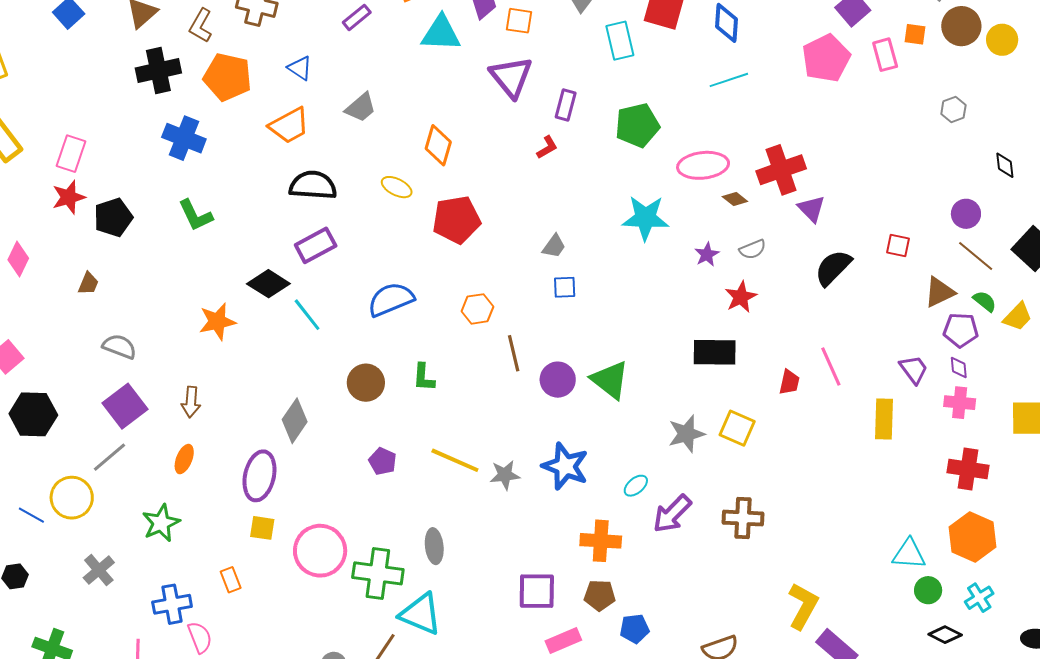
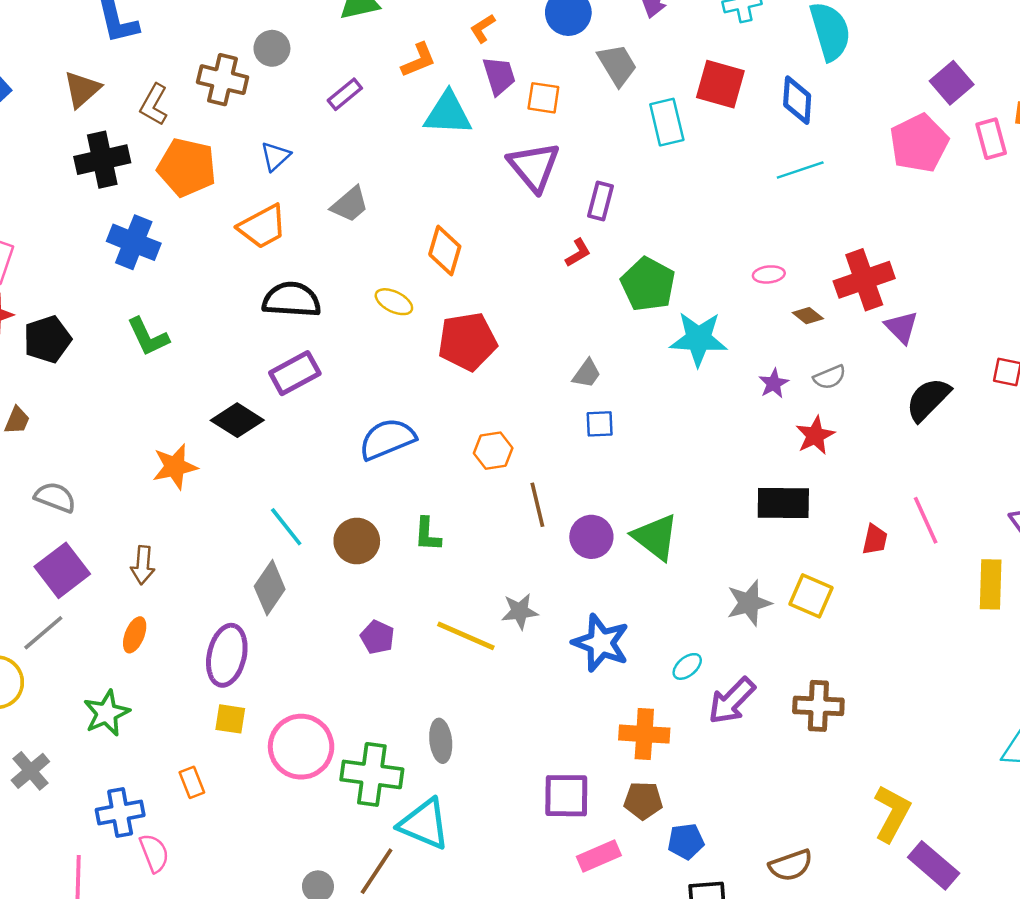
blue triangle: (300, 68) -> (275, 156), turned 44
green pentagon: (637, 125) -> (648, 284), moved, turned -30
pink ellipse: (703, 165) -> (769, 274), size x0.5
cyan line: (307, 315) -> (286, 527), moved
gray star: (505, 475) -> (520, 611), moved

